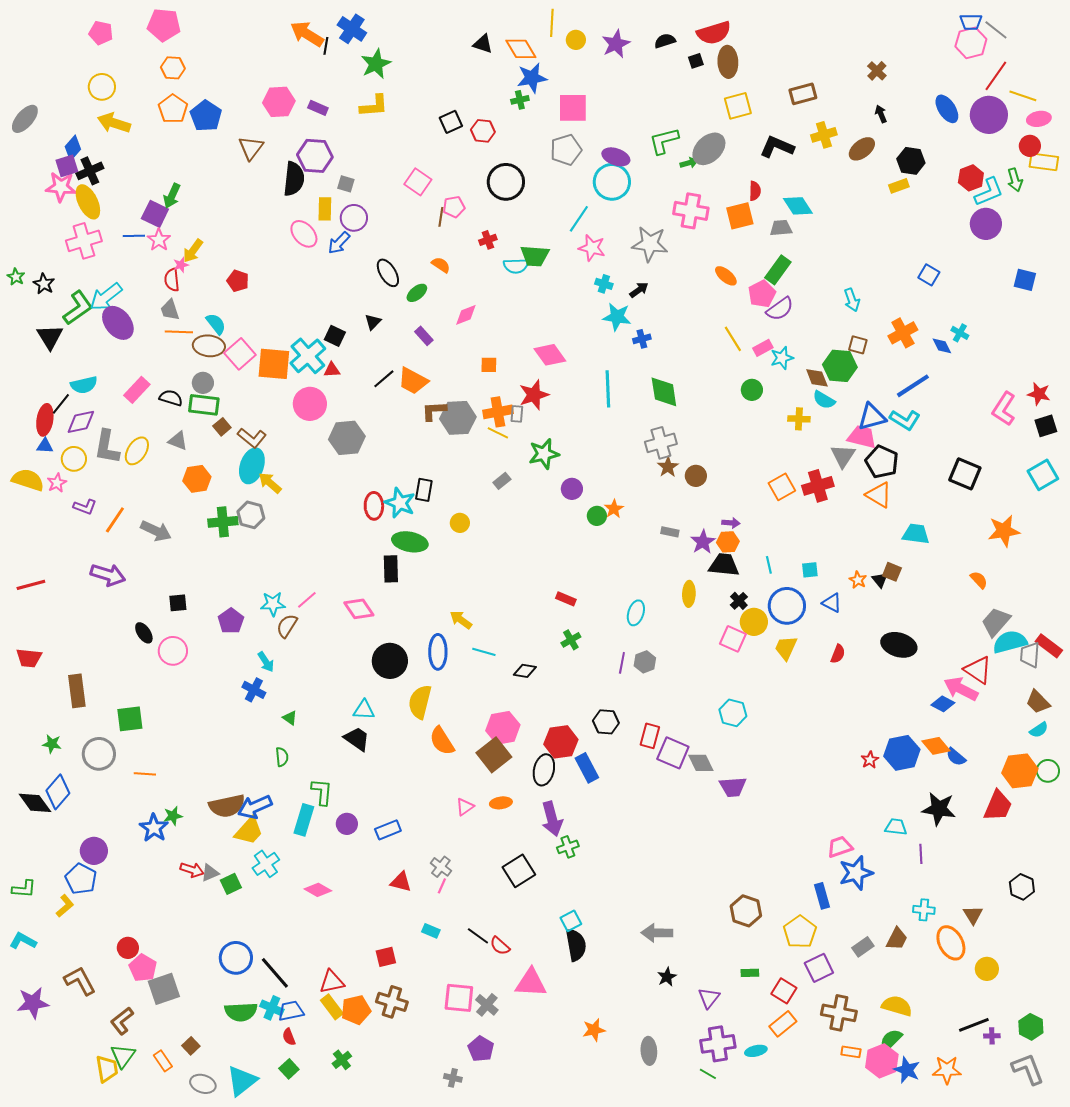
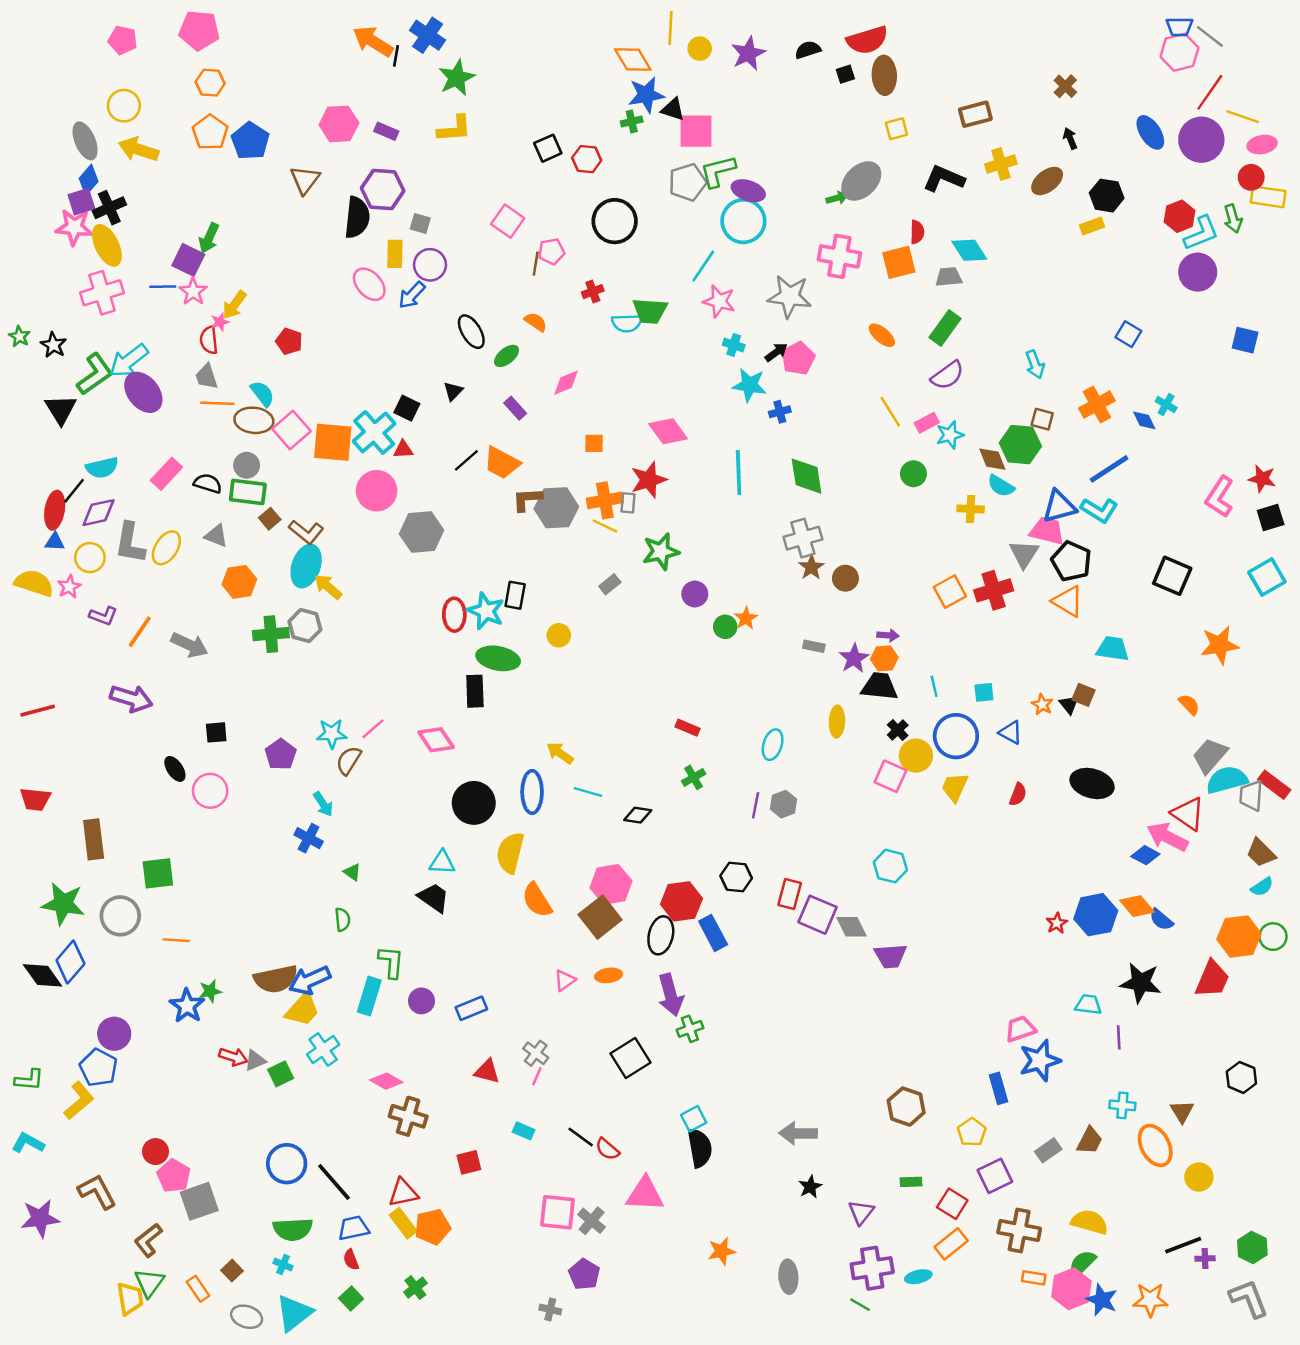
black triangle: (483, 44) -> (673, 109), moved
yellow square: (738, 106) -> (896, 129), size x0.7
gray ellipse: (25, 119) -> (85, 141), moved, turned -64
green L-shape: (664, 141) -> (718, 171), moved
pink pentagon: (762, 294) -> (798, 358), moved
green star: (52, 744) -> (63, 904), size x1.8
yellow L-shape: (65, 906) -> (79, 1101), size x1.4
yellow pentagon: (800, 932) -> (972, 1132), size x0.7
brown cross: (392, 1002) -> (408, 1116), moved
cyan cross: (272, 1008) -> (283, 1265), moved, size x0.7

